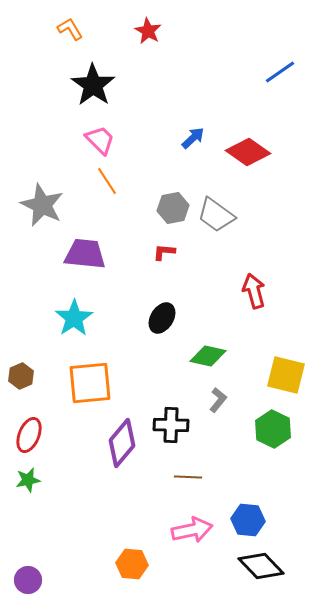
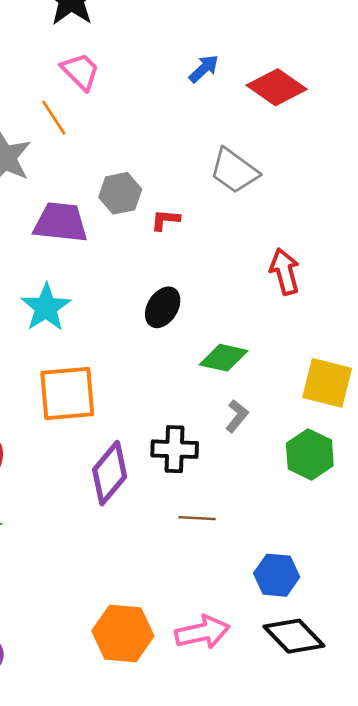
orange line: (107, 181) -> (54, 118), moved
gray hexagon: (173, 208) -> (120, 193), moved
pink arrow: (192, 530) -> (202, 632), moved
orange hexagon: (132, 564) -> (123, 633), size x1.4

